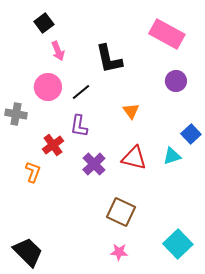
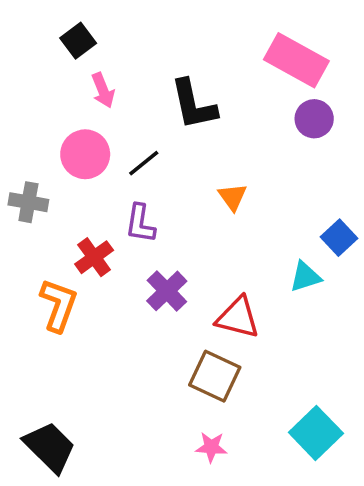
purple circle: (176, 81) -> (314, 119), moved
red triangle: (134, 158) -> (238, 318), moved
orange L-shape: (33, 172) -> (59, 305), size x1.4

